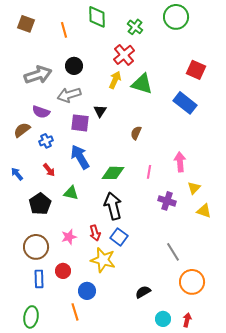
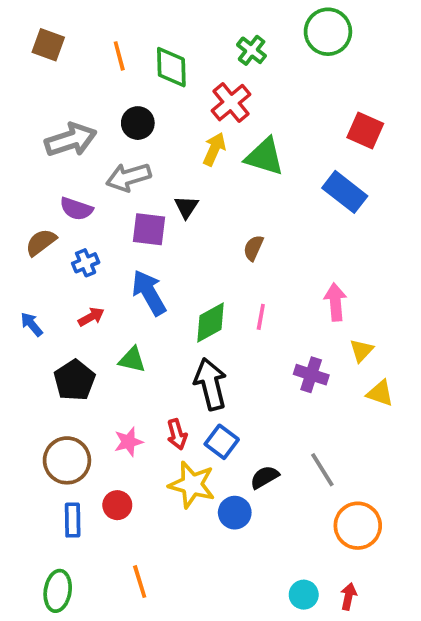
green diamond: (97, 17) -> (171, 67), moved
red arrow: (49, 170) -> (91, 317), turned -80
pink line: (149, 172) -> (261, 317), moved
green diamond: (113, 173) -> (210, 322), turned -30
blue circle: (87, 291) -> (235, 513), moved
black semicircle: (143, 292) -> (265, 477), moved

